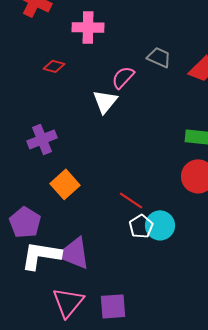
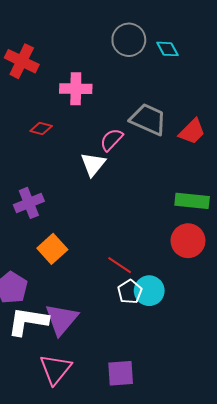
gray trapezoid: (159, 57) -> (148, 119), size x1.5
purple triangle: (74, 253) -> (62, 319), turned 48
purple square: (113, 306) -> (121, 373), moved

